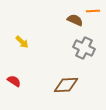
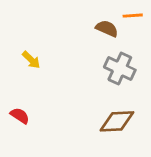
brown diamond: (66, 85) -> (117, 121), moved

